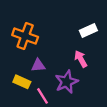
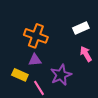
orange cross: (25, 36) -> (36, 36), moved
pink arrow: (81, 59) -> (86, 54), moved

